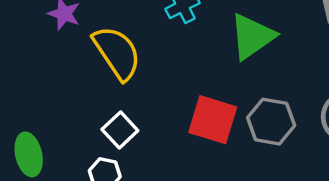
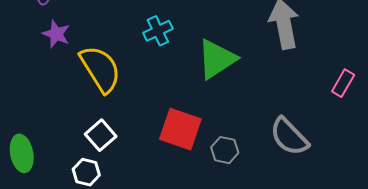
gray hexagon: (271, 122) -> (225, 150), moved, size x0.7

